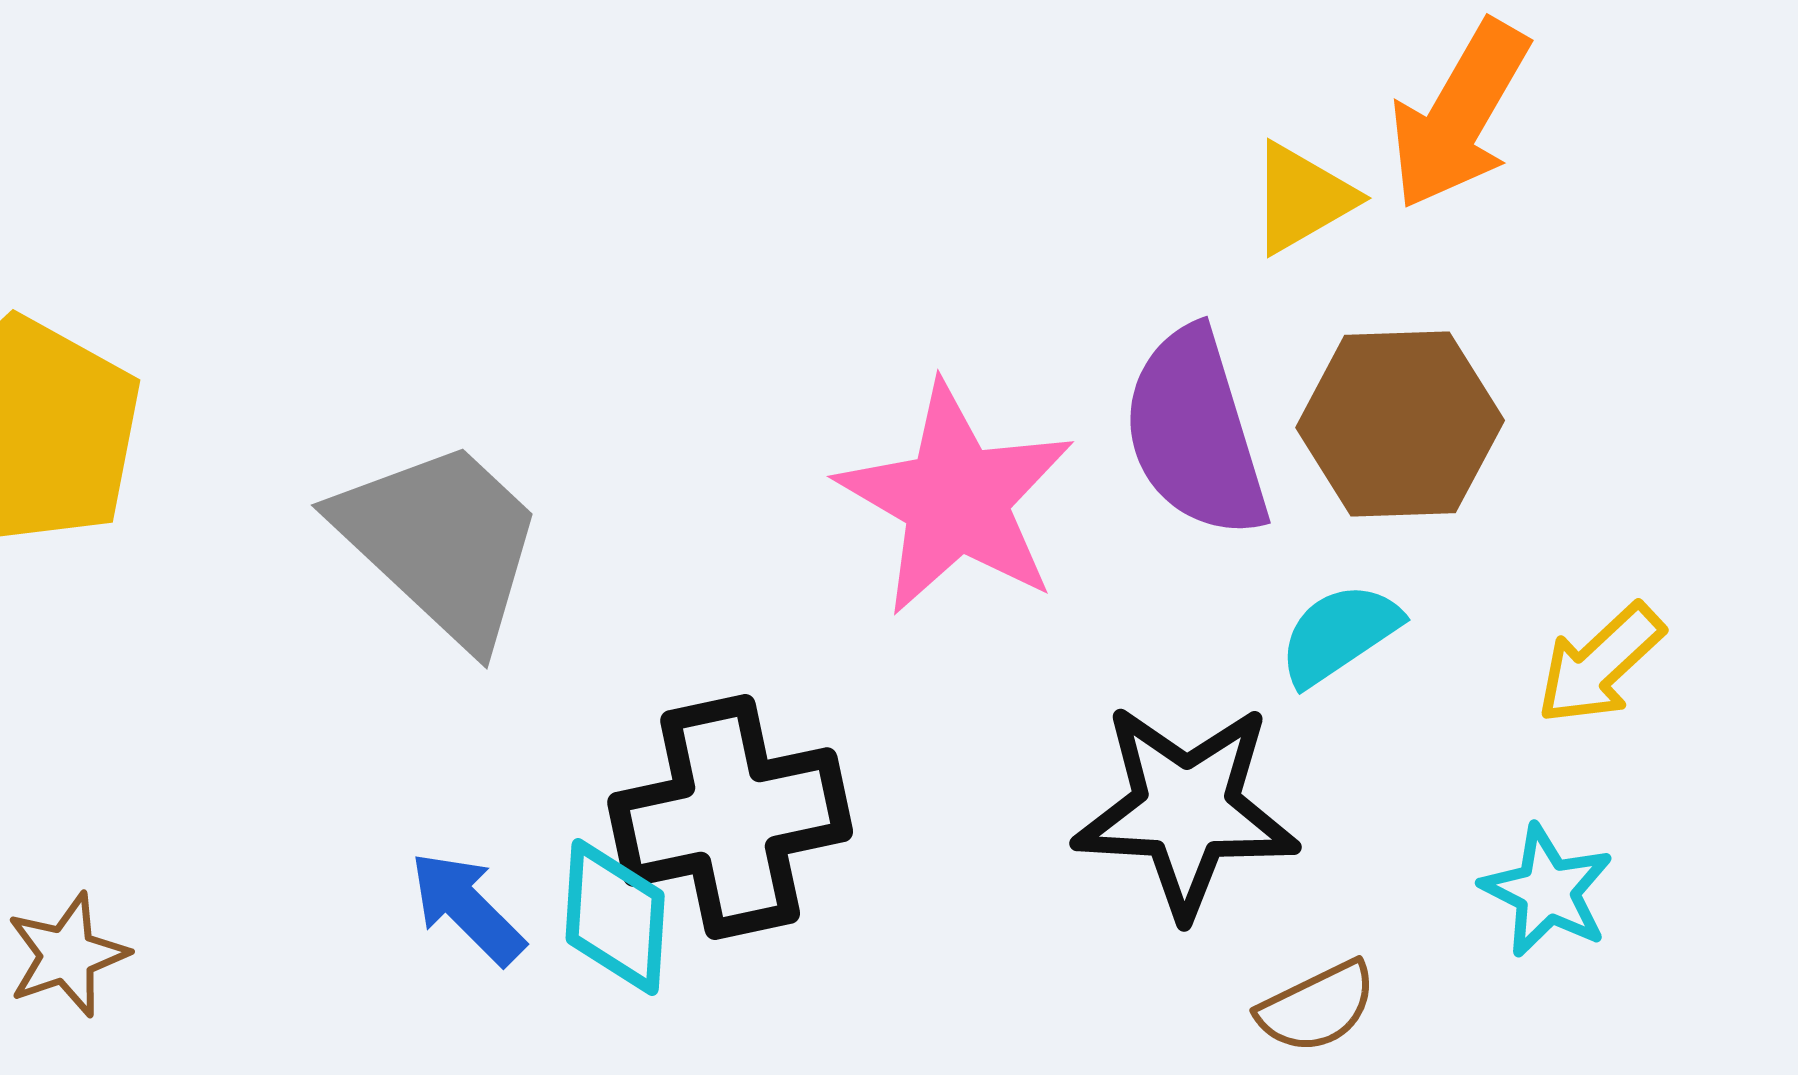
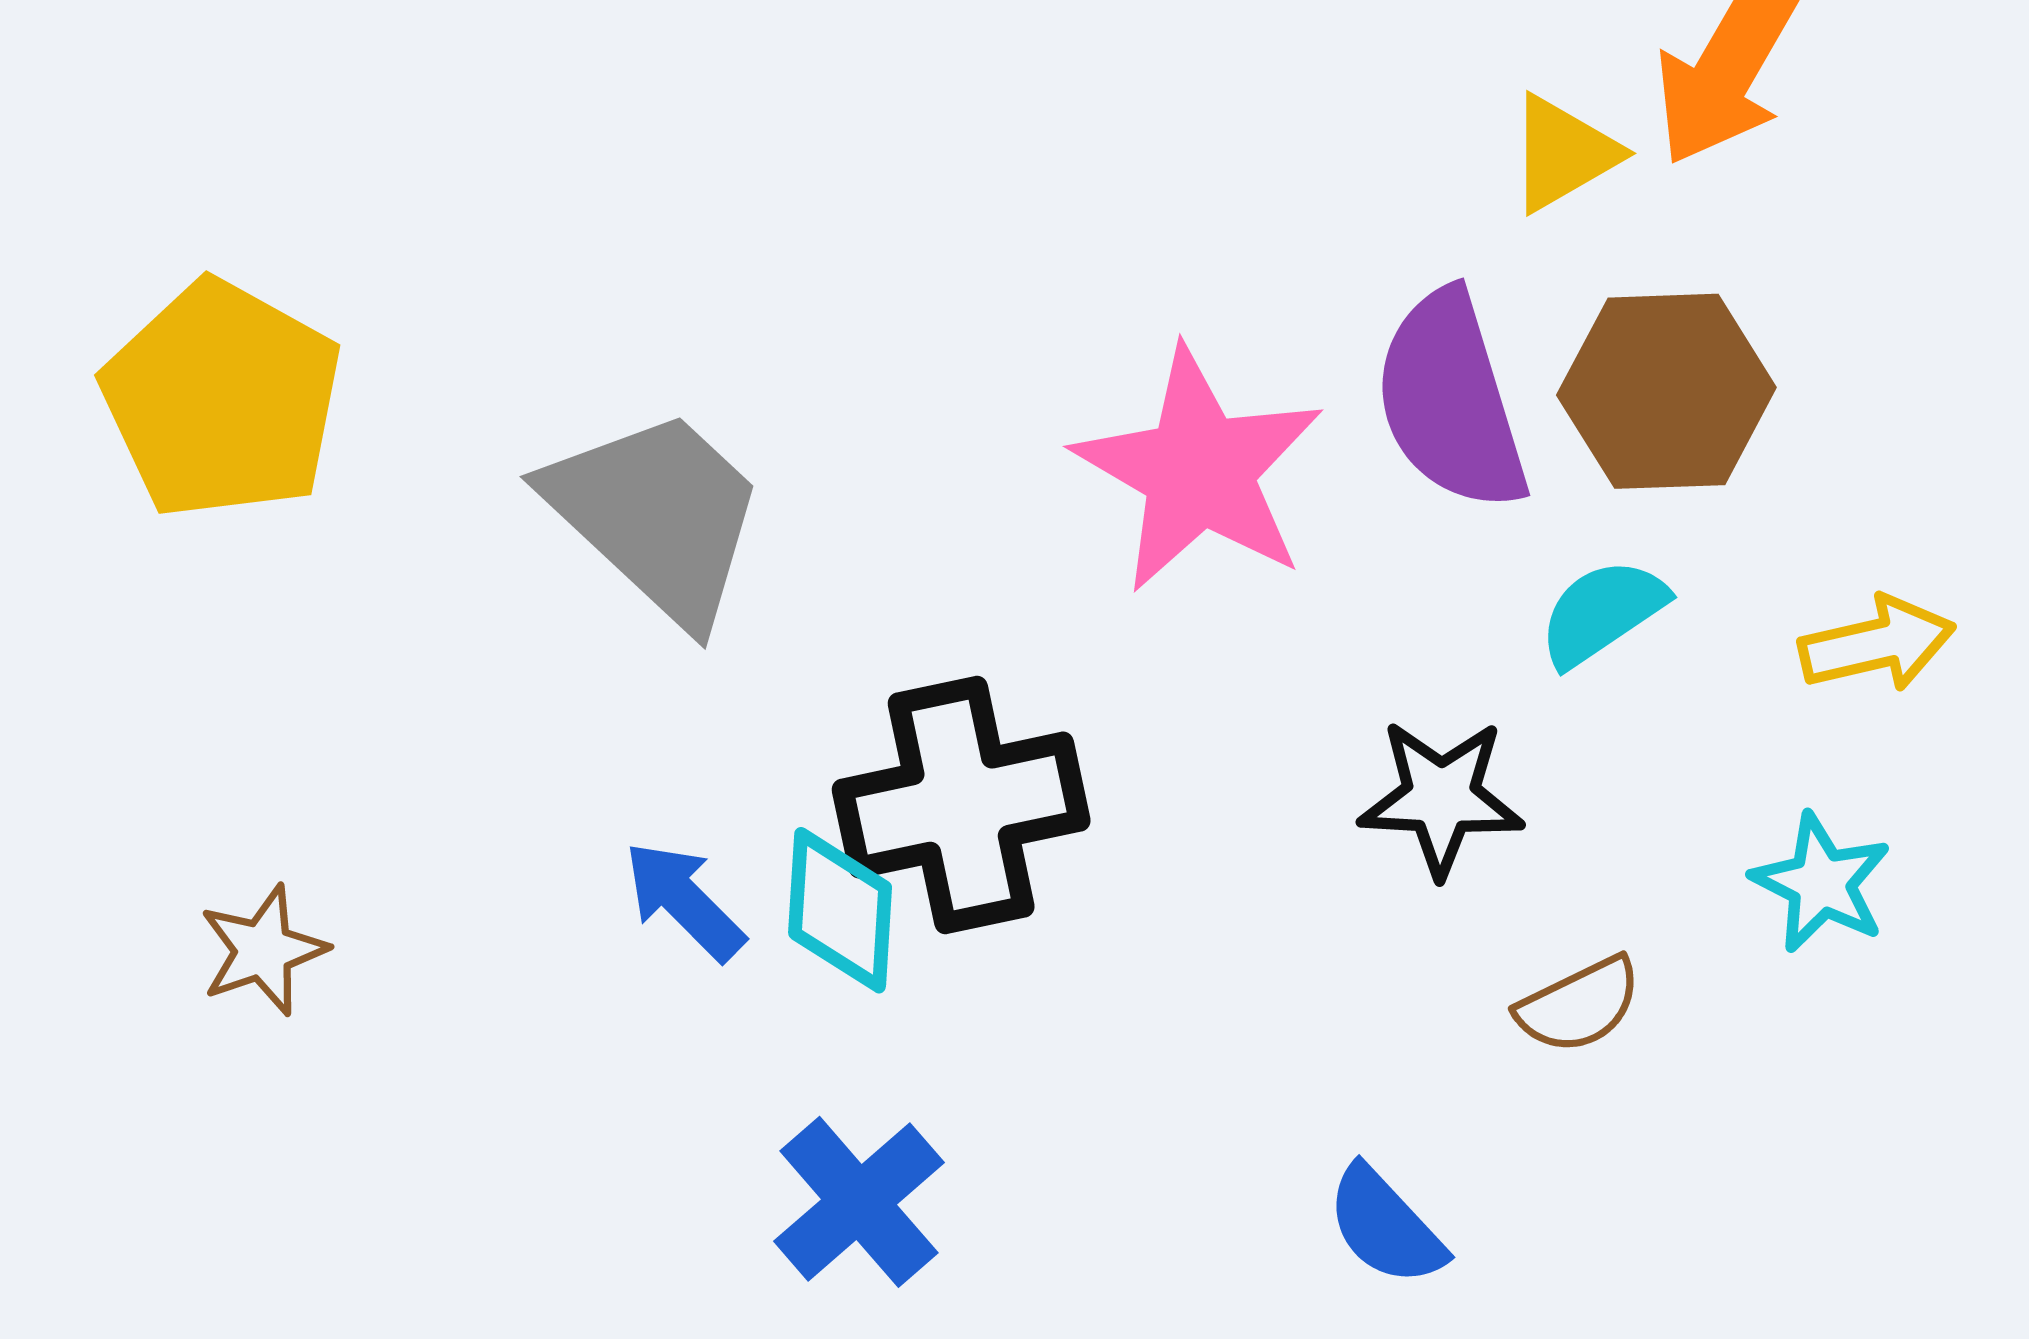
yellow arrow: (1600, 664) -> (1877, 644), turned -150
black star: (1186, 810) -> (1441, 798), size x0.7

